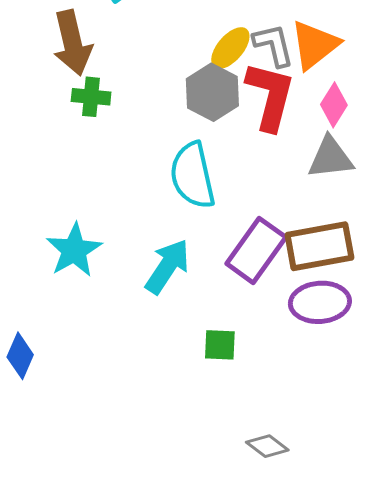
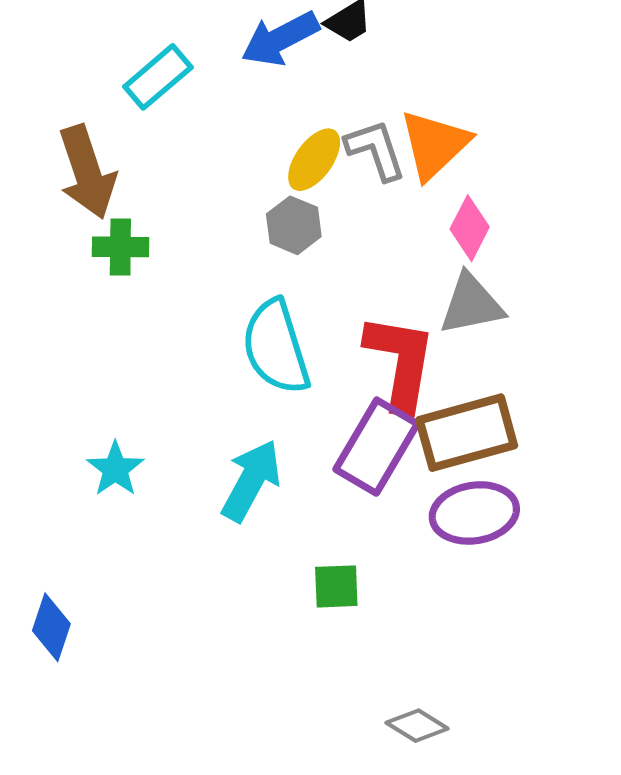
gray hexagon: (212, 92) -> (294, 225), size x0.7
red L-shape: (270, 96) -> (400, 362), moved
cyan star: (74, 250) -> (115, 469), size x0.7

